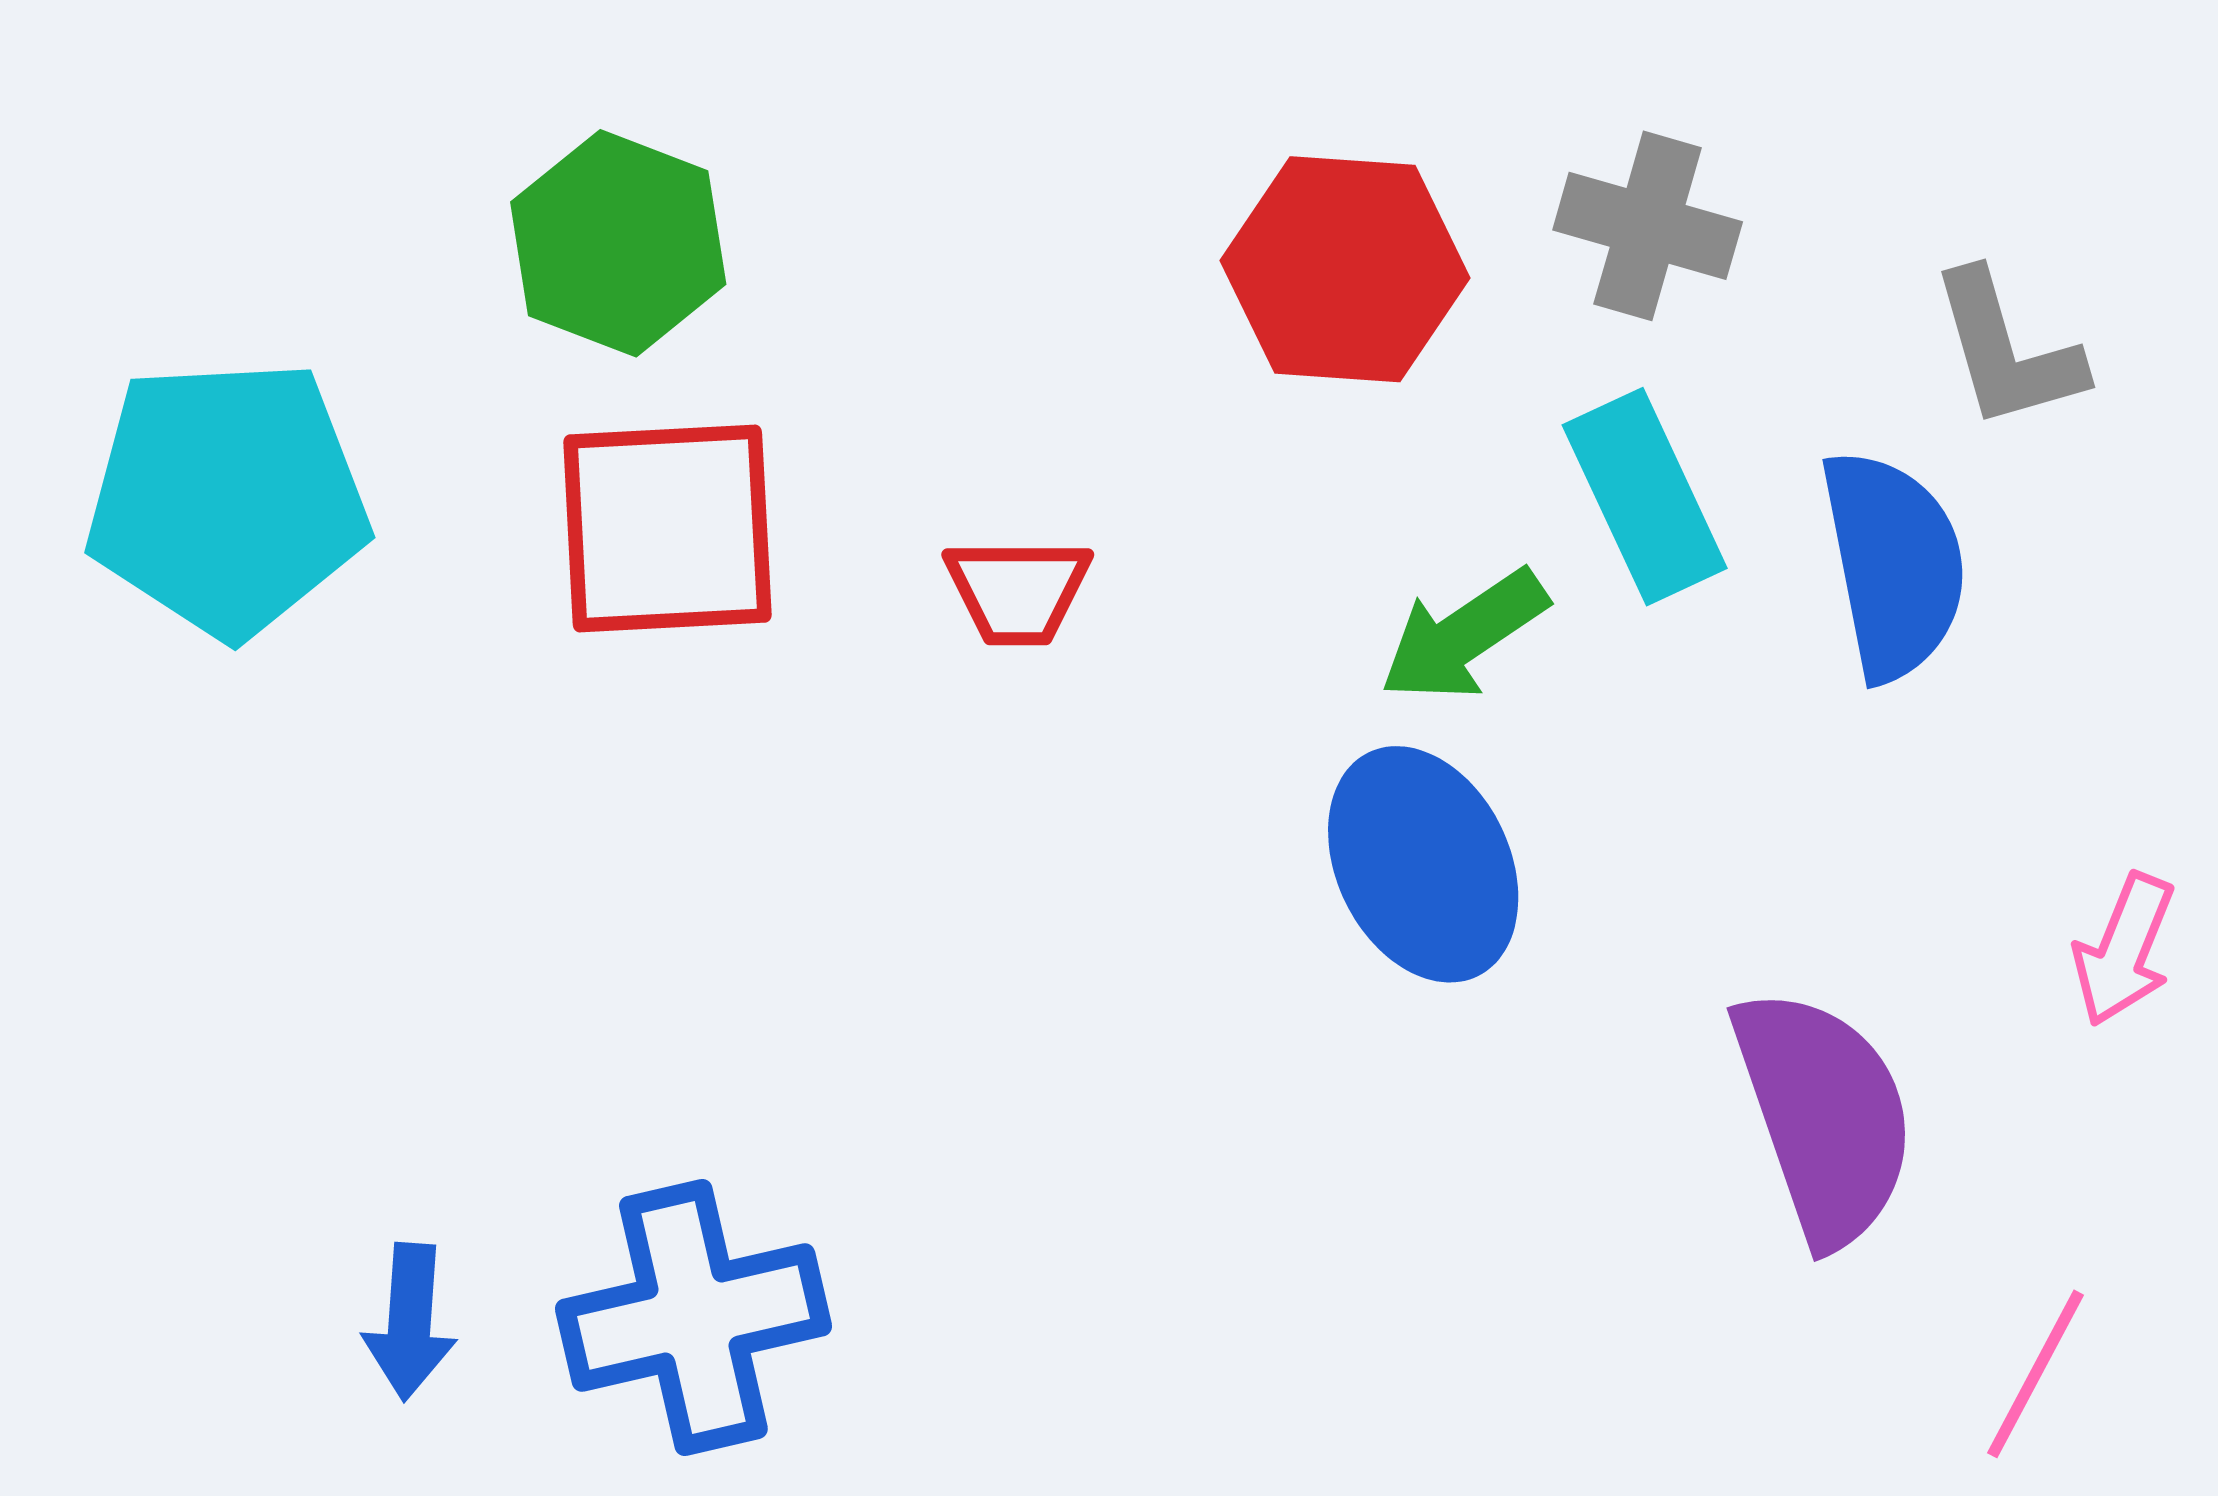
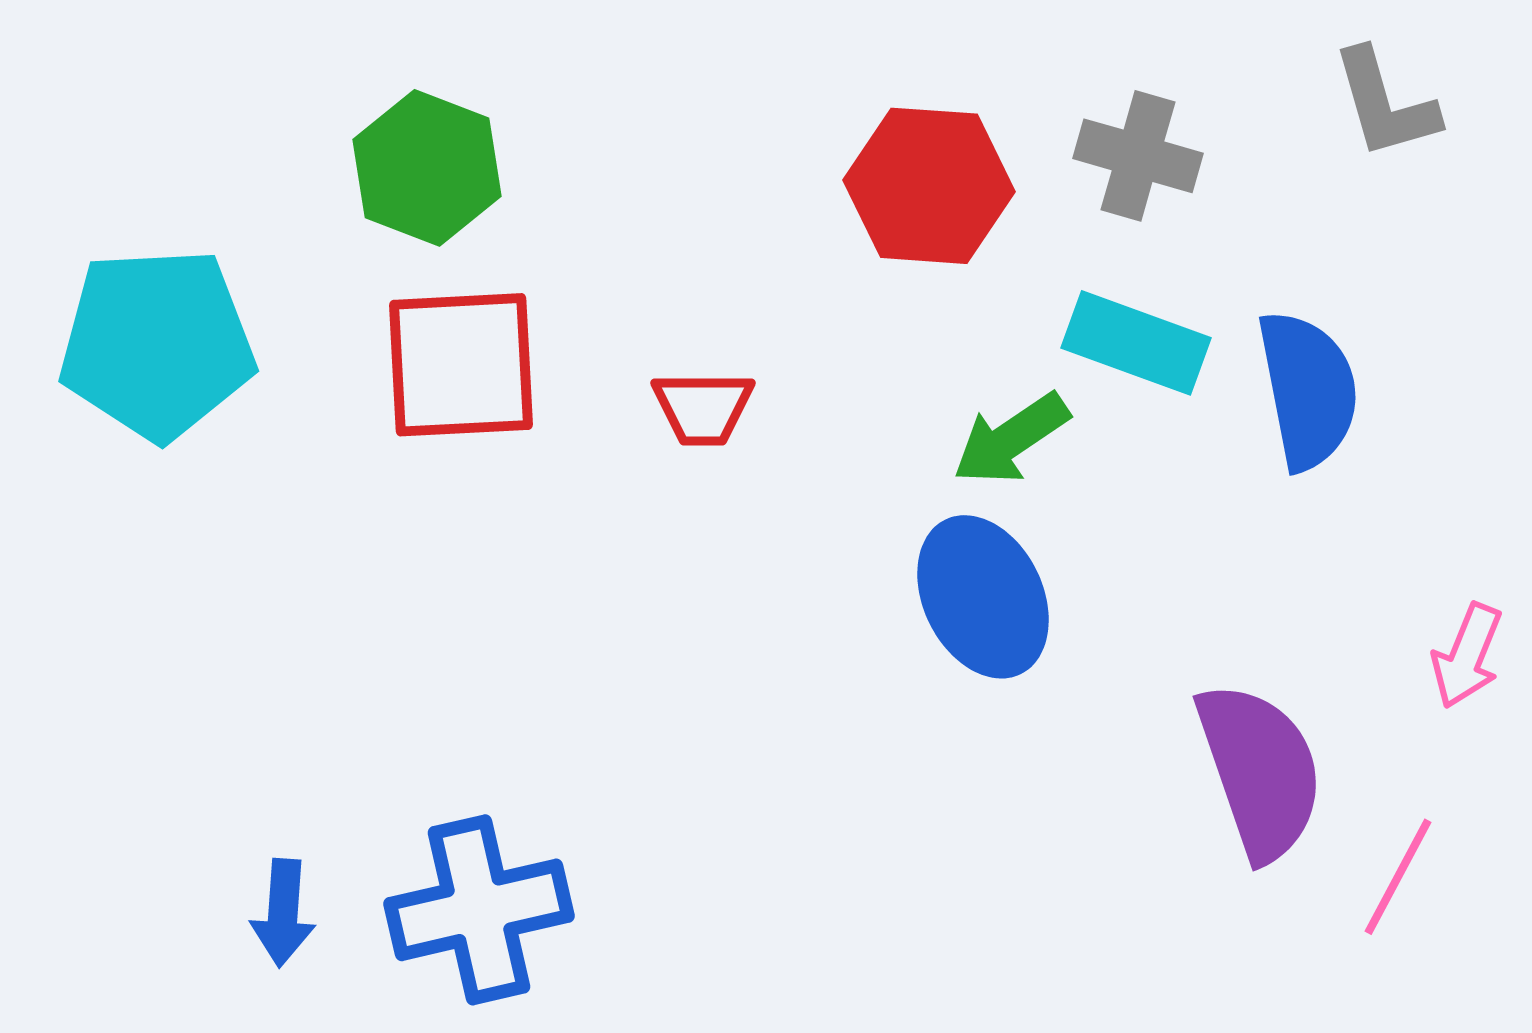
gray L-shape: (2007, 350) -> (1385, 104), moved
cyan rectangle: (1645, 497) -> (1136, 343), turned -45
pink line: (2036, 1374) -> (1398, 877), moved

